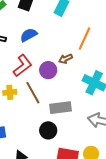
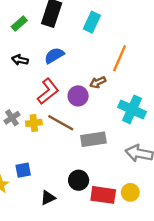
brown line: (33, 93) -> (61, 123), turned -30
black circle: (48, 130) -> (79, 180), moved

